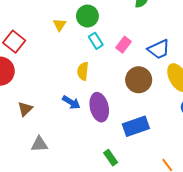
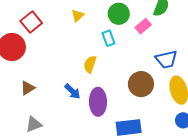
green circle: (87, 16) -> (119, 14), moved
pink rectangle: (123, 45) -> (143, 26), moved
gray triangle: (39, 144) -> (34, 124), turned -30

